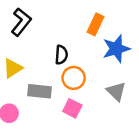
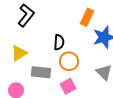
pink square: (72, 108) -> (68, 86), turned 35

